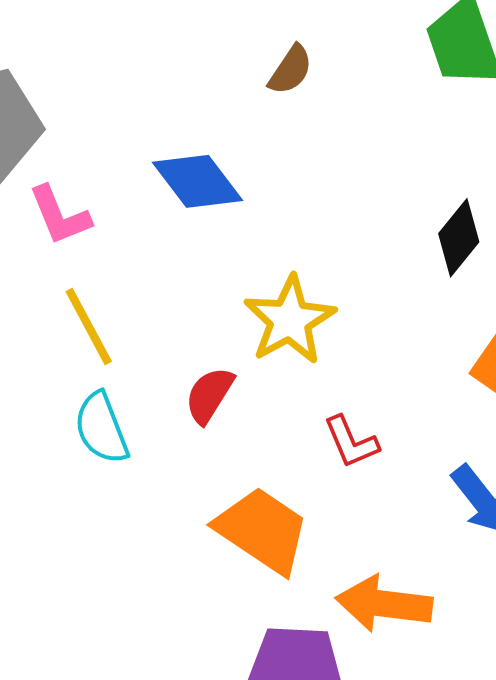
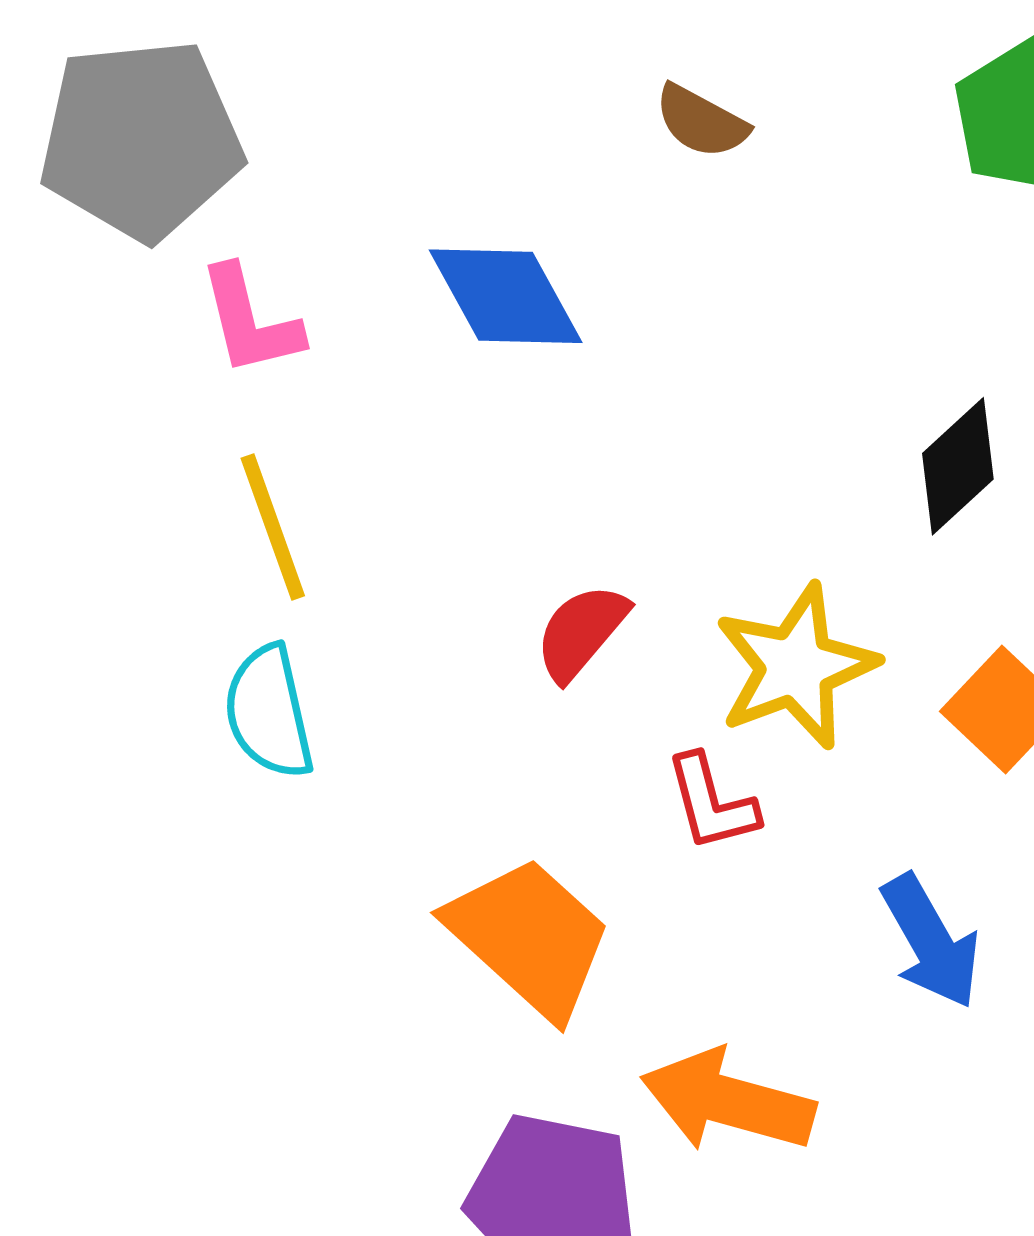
brown semicircle: (290, 70) -> (701, 121), turned 76
yellow star: (290, 320) -> (796, 667), moved
red semicircle: (209, 395) -> (581, 632), moved

